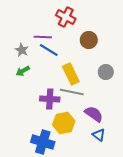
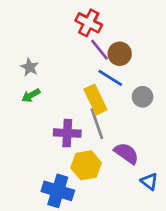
purple line: (43, 37) -> (99, 50), moved, turned 48
blue line: (49, 50) -> (110, 78), moved
gray line: (72, 92) -> (97, 124), turned 60
blue triangle: (99, 135) -> (149, 181), moved

